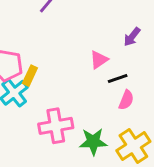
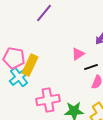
yellow rectangle: (30, 76) -> (30, 65), size x1.5

